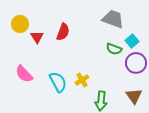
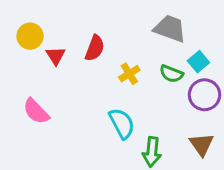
yellow cross: (82, 80) -> (129, 74), moved
cyan semicircle: (58, 82) -> (122, 123), moved

